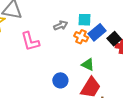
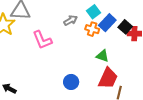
cyan square: (85, 20) -> (93, 12), turned -32
blue circle: (60, 80) -> (71, 82), moved

